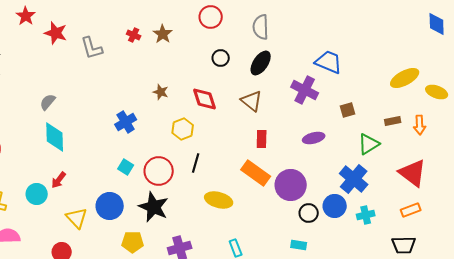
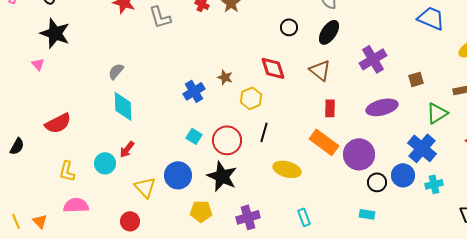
blue trapezoid: (329, 62) -> (431, 18), moved
purple cross: (305, 90) -> (373, 59), turned 32
brown star: (161, 92) -> (225, 77), moved
purple ellipse: (314, 138) -> (382, 107), size x1.4

